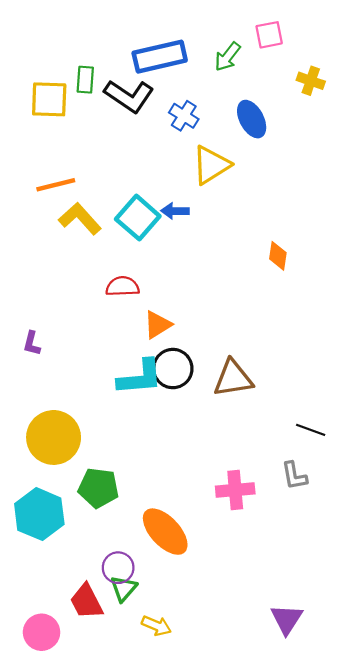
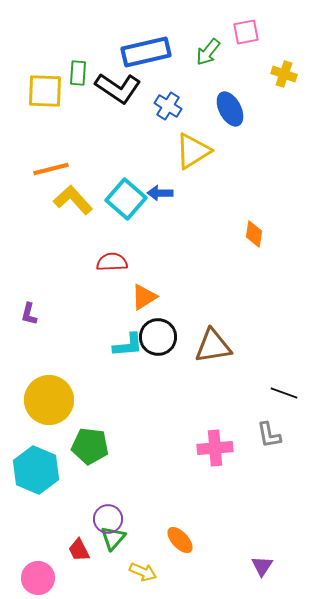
cyan L-shape: (140, 377) -> (128, 345), size x0.7
orange ellipse: (165, 532) -> (180, 540), moved, size x0.6
red trapezoid: (86, 602) -> (79, 550), size x0.7
purple triangle: (287, 619) -> (262, 566), size x0.7

